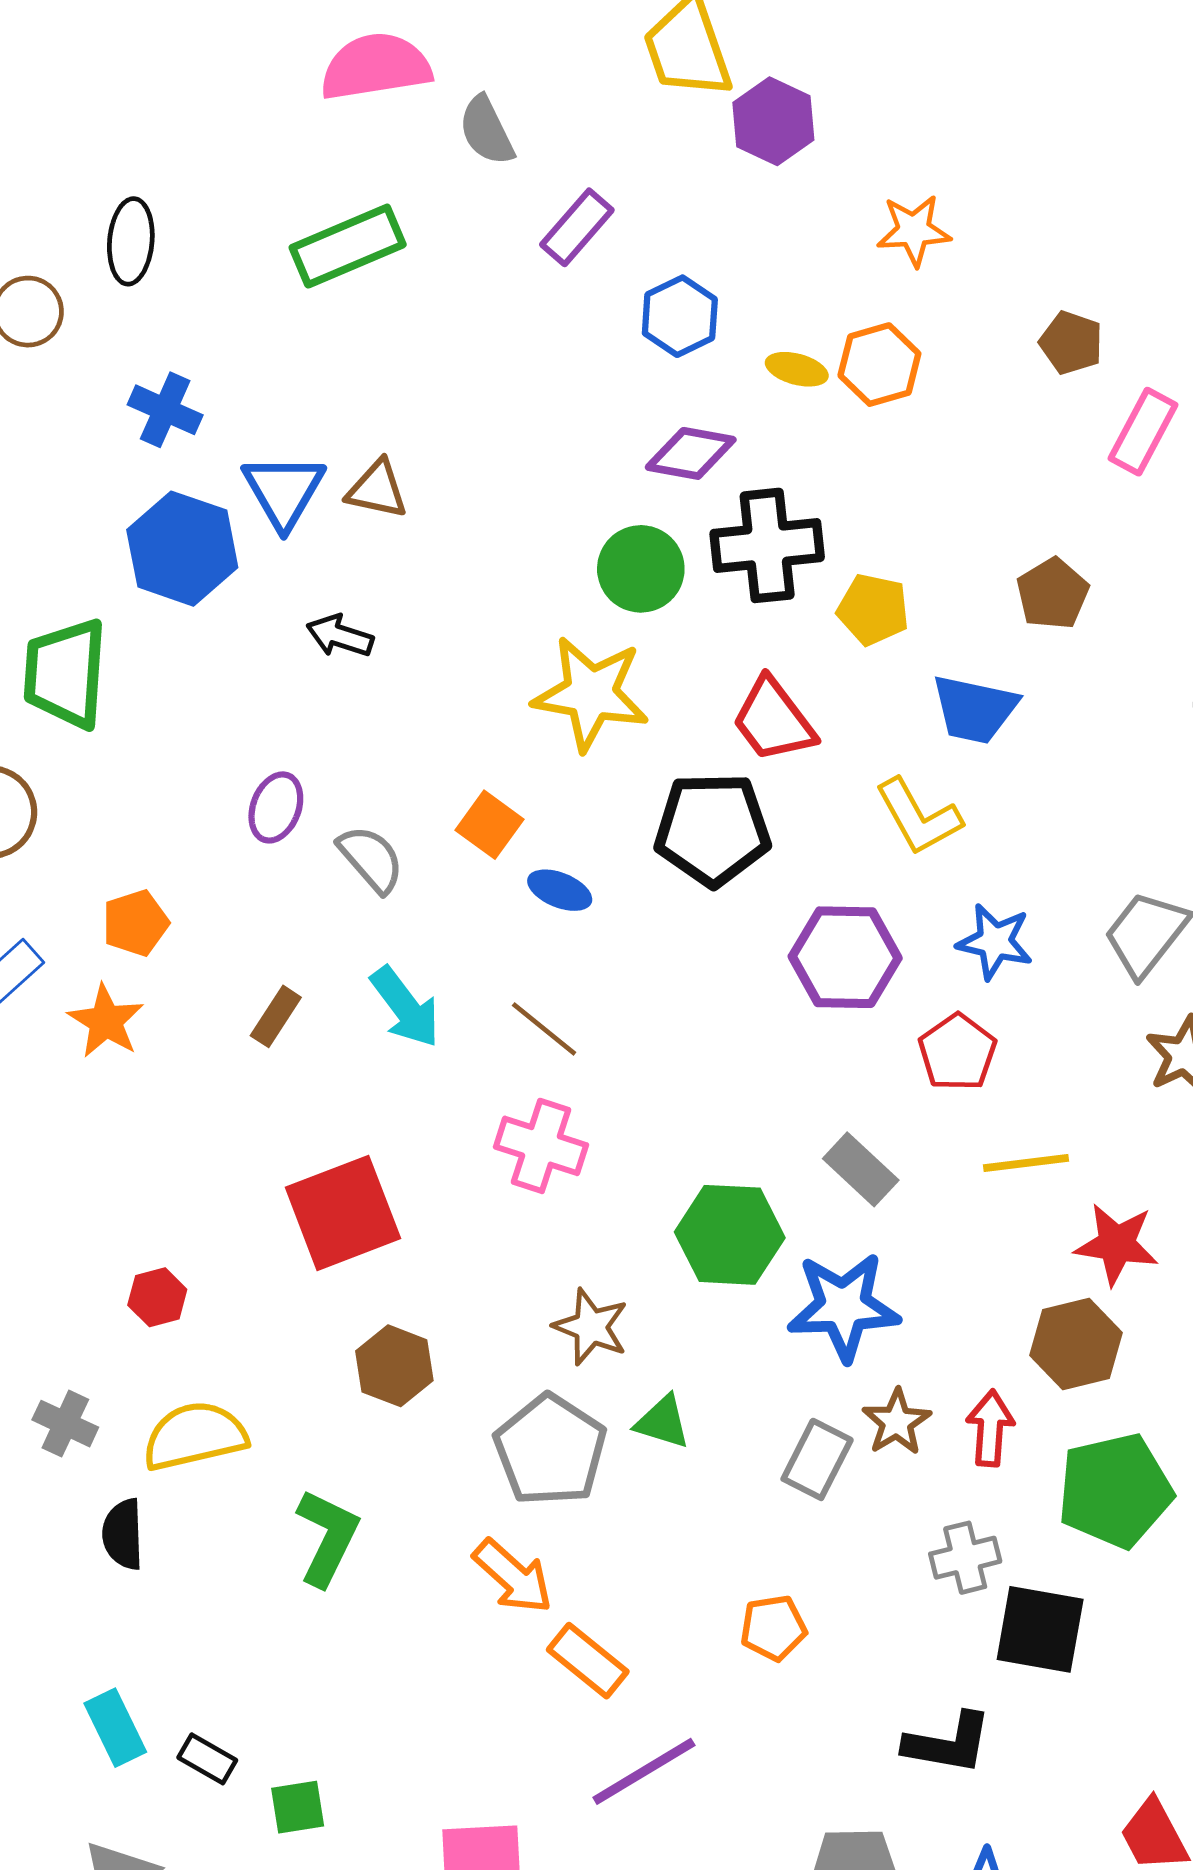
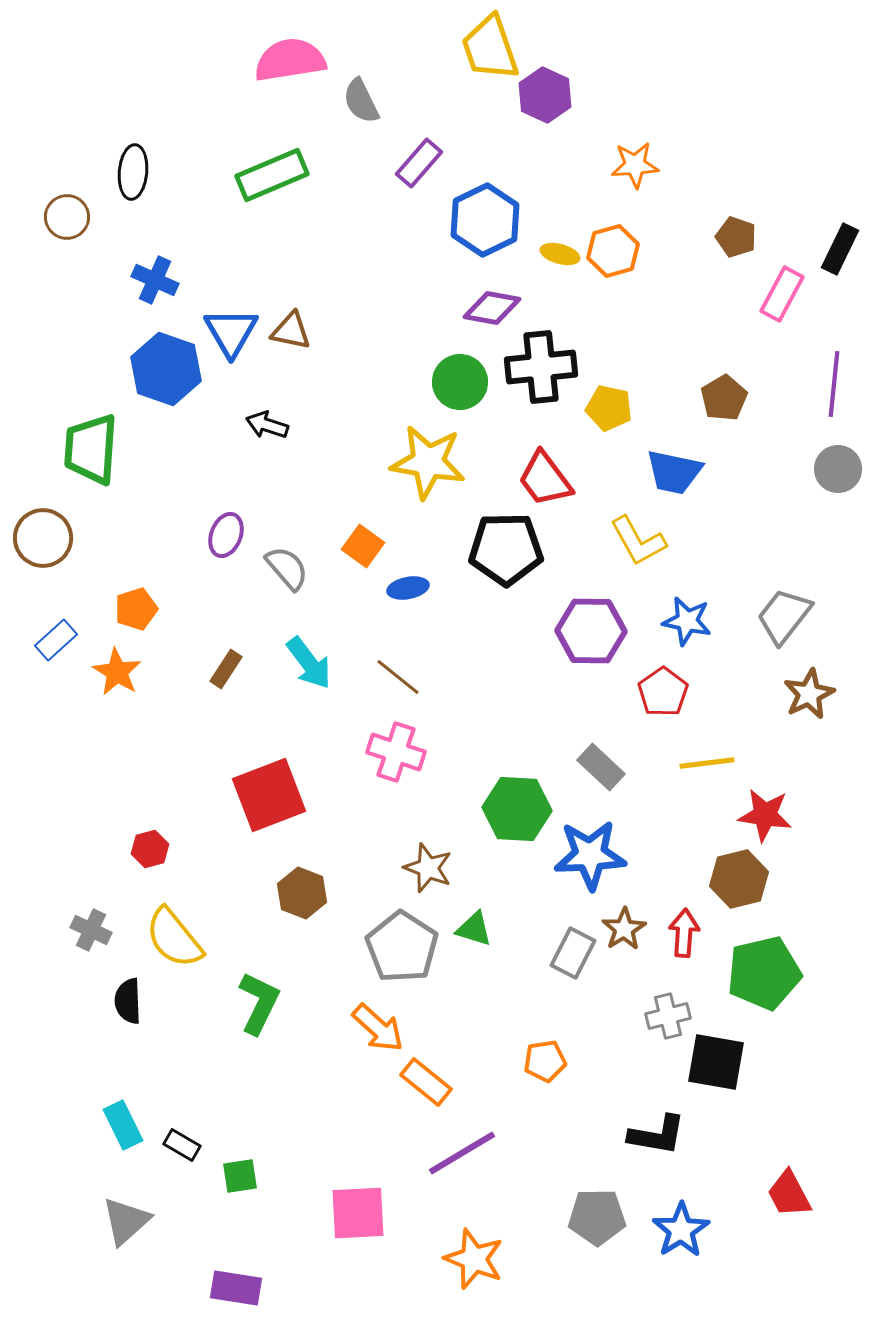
blue hexagon: (680, 316) -> (485, 220), size x1.4
blue ellipse: (560, 890) -> (408, 588), turned -33
yellow semicircle: (195, 1436) -> (174, 938), turned -116

